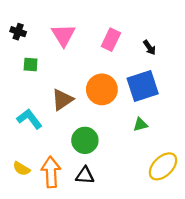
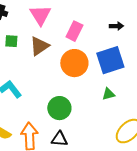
pink rectangle: (111, 40) -> (74, 31), moved
black arrow: (149, 48) -> (116, 26), turned -56
brown triangle: (62, 100) -> (39, 46), moved

